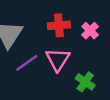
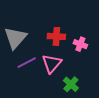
pink cross: (90, 31) -> (80, 44), turned -32

